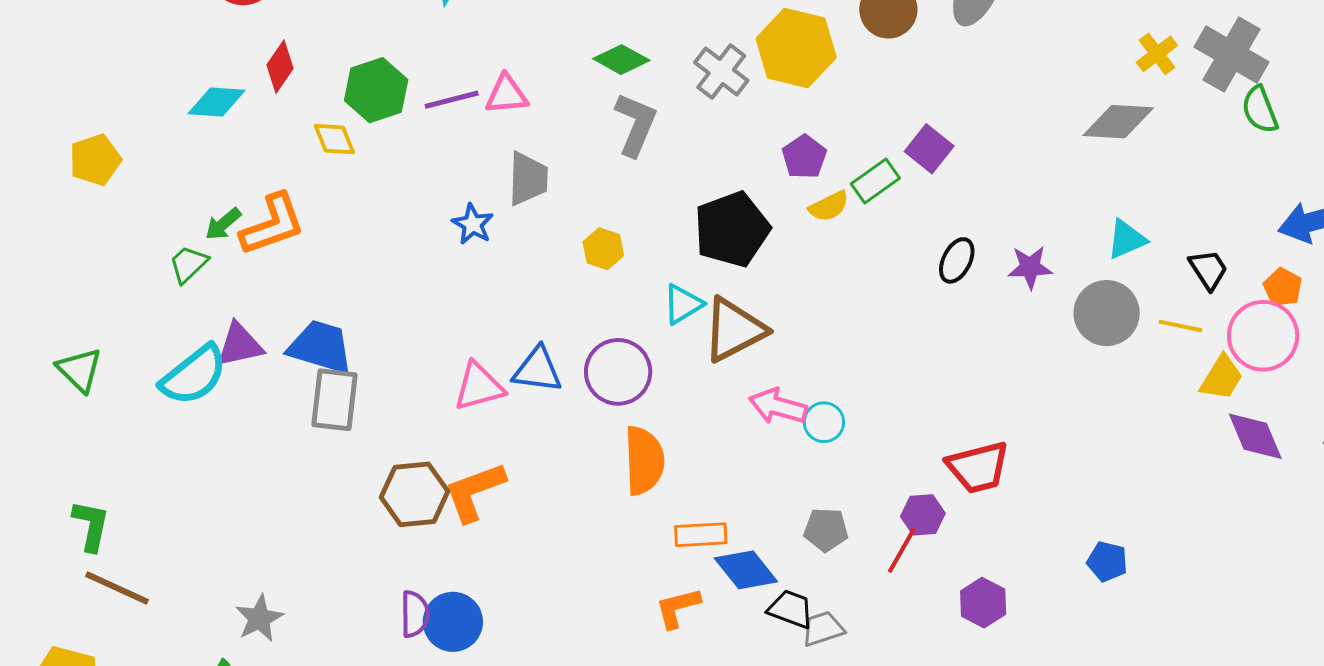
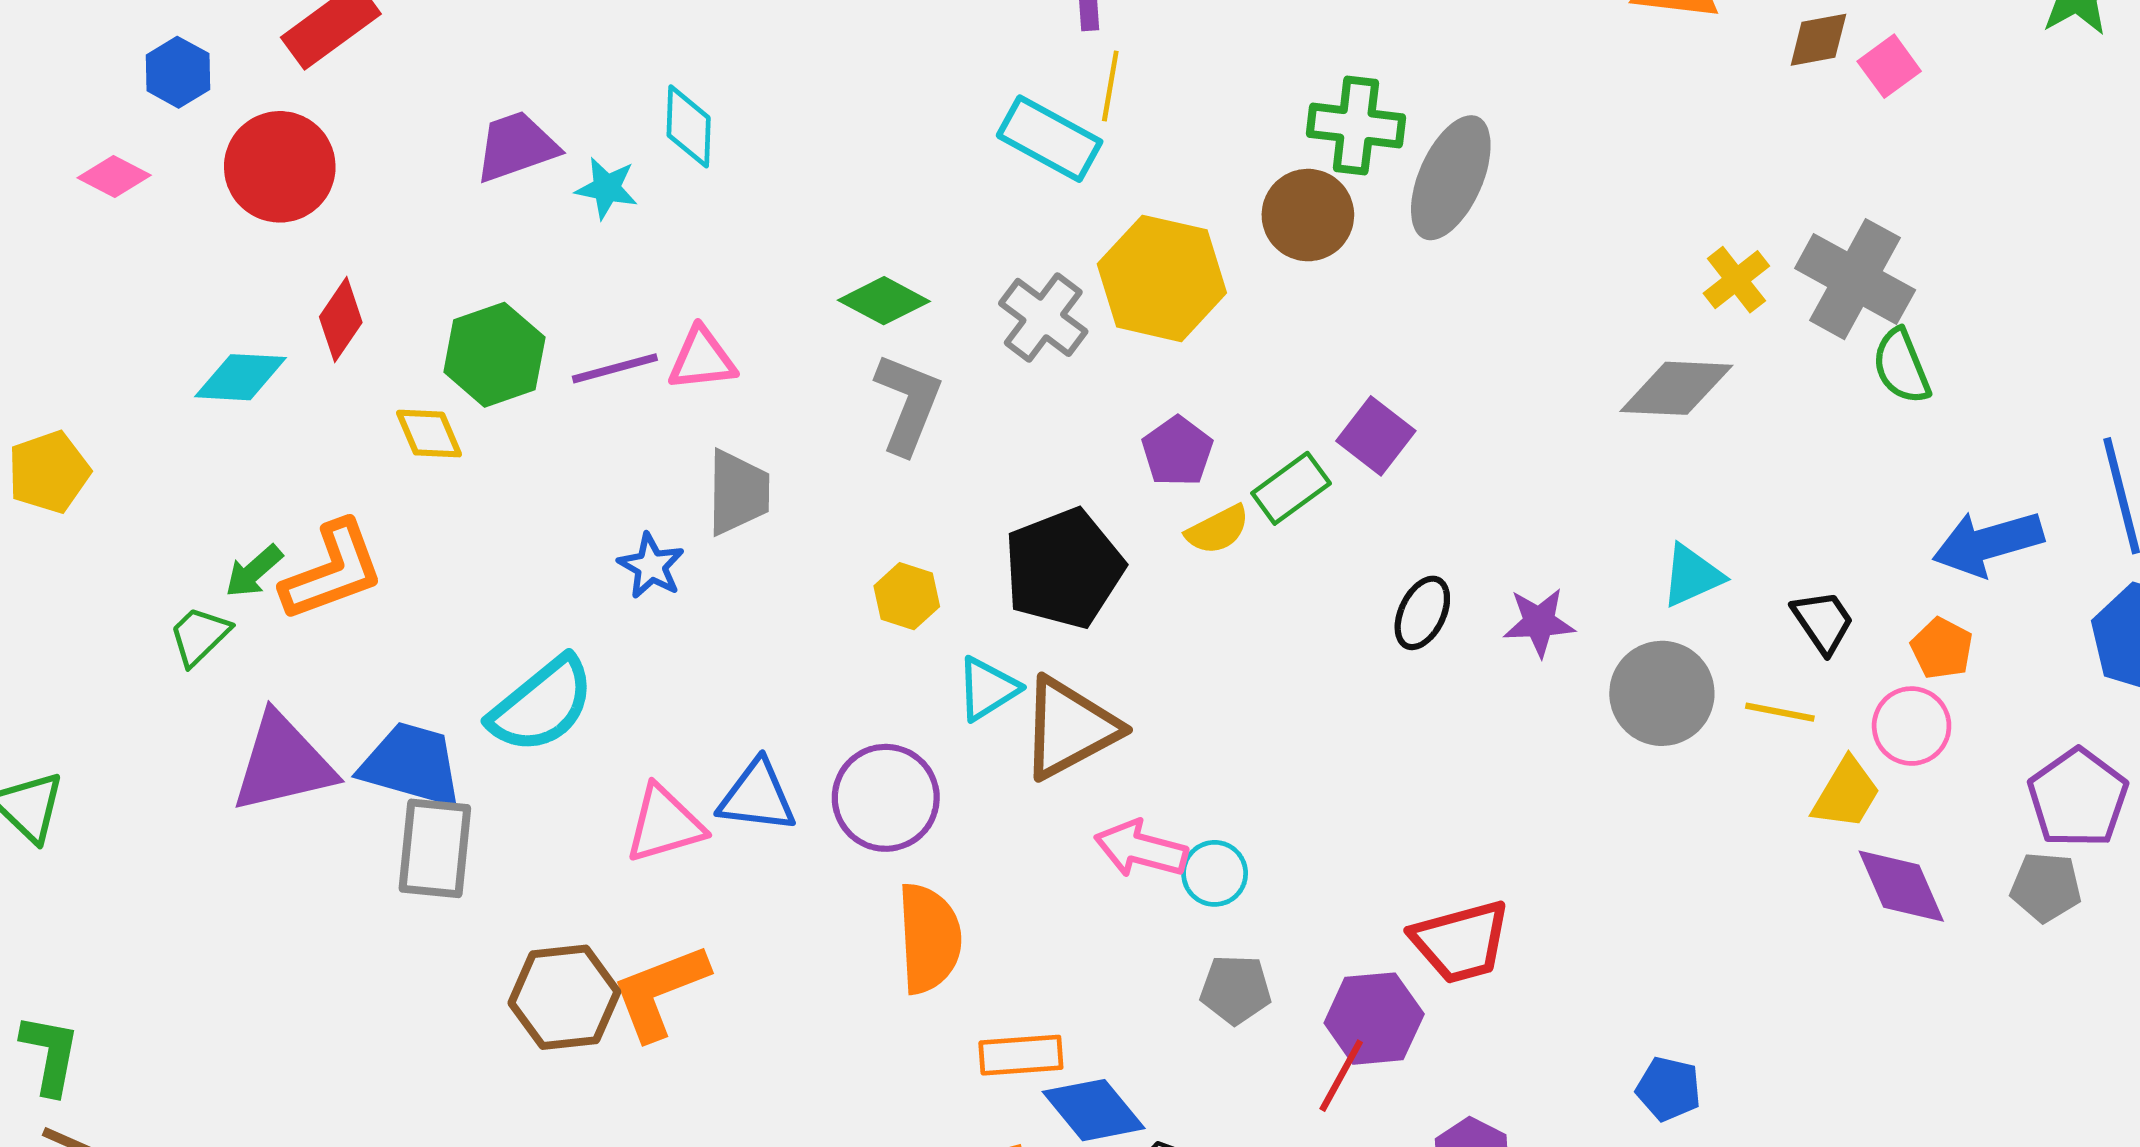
yellow hexagon: (603, 249) -> (907, 596), moved
pink circle: (1263, 336) -> (1912, 726), size x0.7
purple triangle: (240, 345) -> (283, 763), size x1.4
cyan semicircle: (194, 375) -> (542, 705), moved
purple hexagon: (923, 515) -> (1374, 1019), size x1.4
gray pentagon: (826, 530) -> (1236, 989), moved

